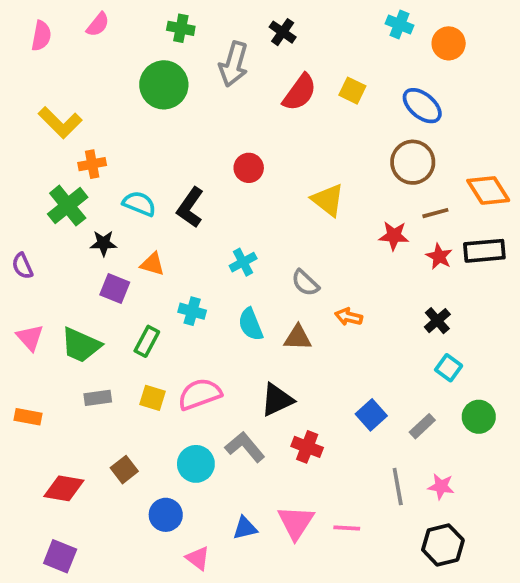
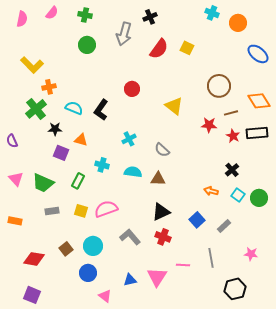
green cross: (181, 28) -> (85, 15), moved
black cross: (283, 32) -> (150, 17), turned 32
green circle: (164, 85) -> (87, 45), size x0.7
blue ellipse: (422, 106) -> (258, 54), moved
orange arrow: (349, 317) -> (211, 191), moved
cyan semicircle: (251, 324) -> (133, 172), turned 120
black triangle: (277, 400) -> (161, 212), moved
green circle: (479, 417) -> (259, 198), moved
cyan circle: (196, 464) -> (93, 246), moved
pink star: (441, 487) -> (251, 254), moved
pink line: (347, 528) -> (183, 265), moved

